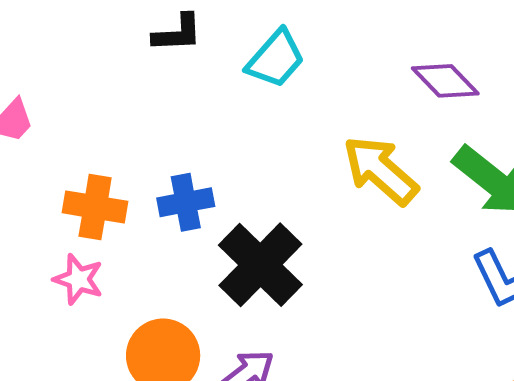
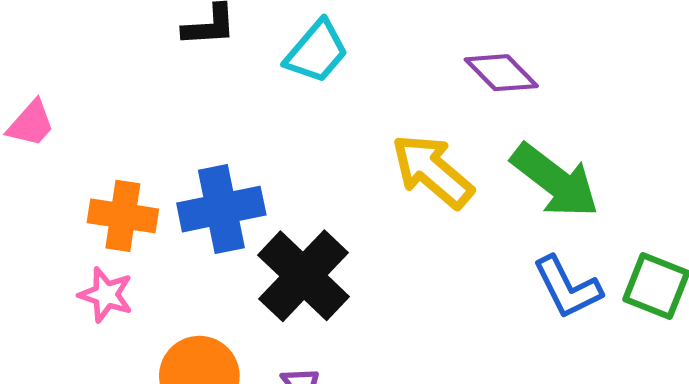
blue cross: (186, 202) -> (221, 209), size x1.4

